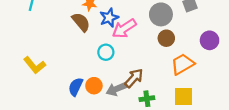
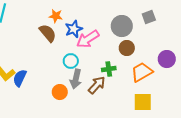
purple circle: (210, 40) -> (167, 59), moved
blue semicircle: (76, 87) -> (20, 78), moved
gray arrow: (117, 89) -> (76, 79), moved, turned -54
green cross: (147, 99) -> (109, 69), moved

